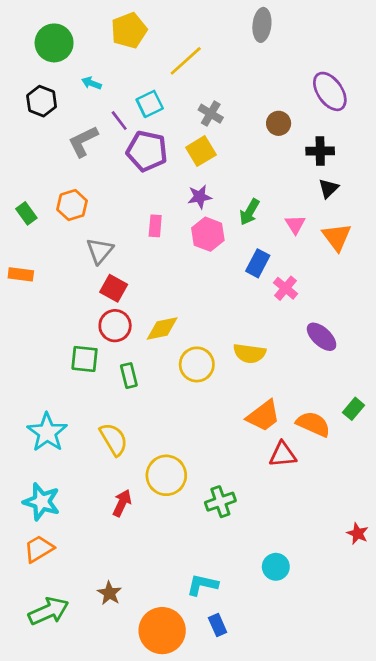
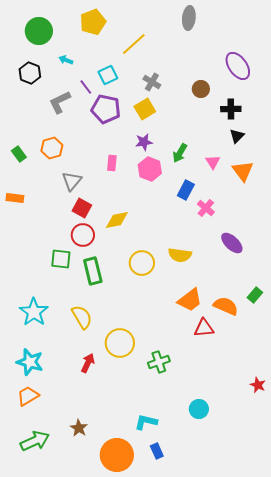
yellow diamond: (162, 328) -> (117, 220), moved
green rectangle: (129, 376) -> (93, 271), size x1.5

